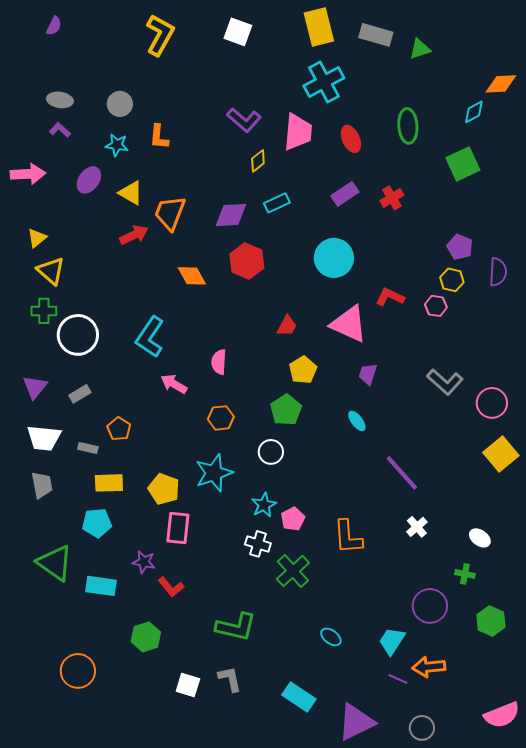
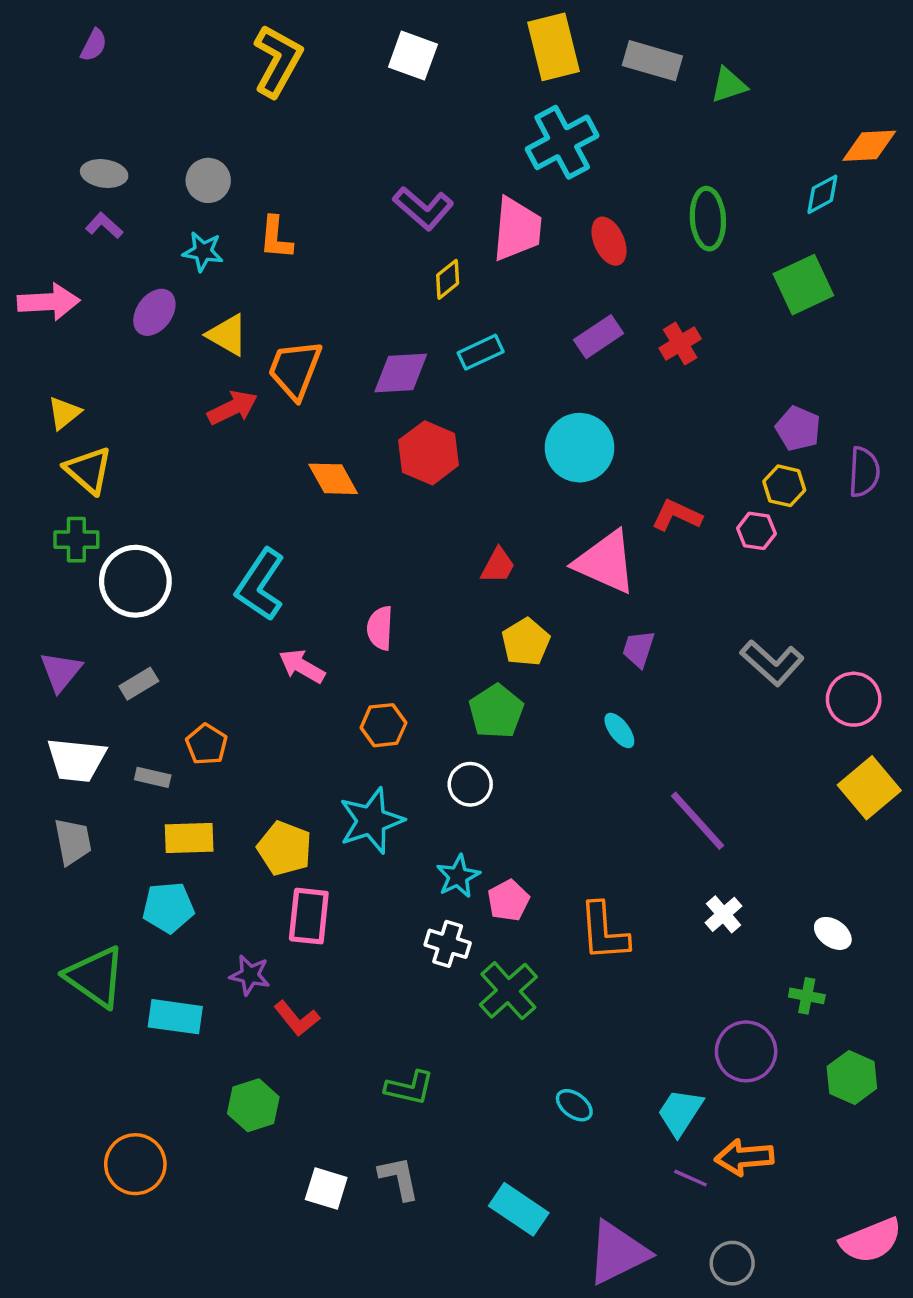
green L-shape: (236, 627) -> (409, 1088), size x0.7

